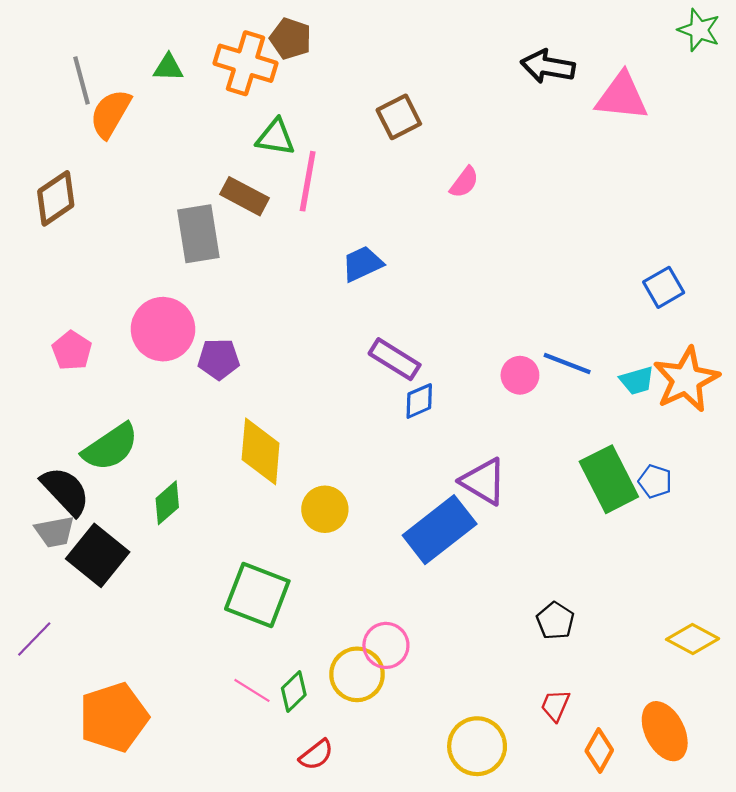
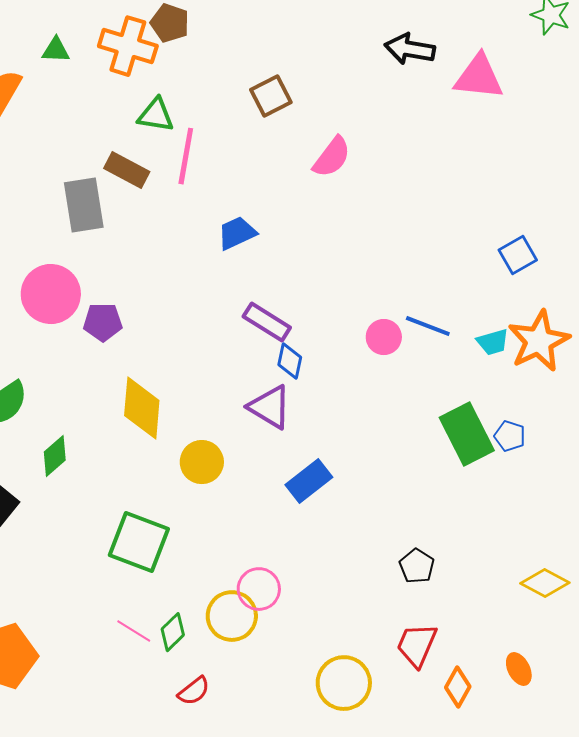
pink semicircle: (464, 182) -> (332, 157), size x1.4
blue diamond: (419, 401) -> (290, 361), turned -54
purple triangle: (484, 481) -> (270, 407), moved
blue rectangle: (440, 530) -> (309, 481), size x0.7
red trapezoid: (555, 705) -> (417, 645), size x1.5
orange ellipse: (665, 731) -> (519, 669), size x0.6

